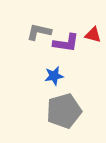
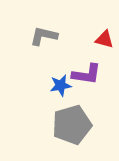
purple L-shape: (66, 43) -> (86, 74), moved

